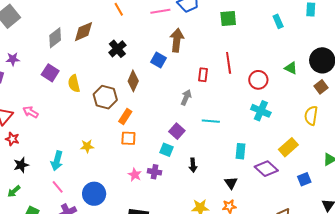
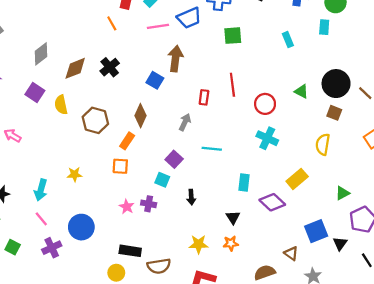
brown diamond: (84, 32) -> (75, 68), moved
brown diamond: (133, 81) -> (141, 116), moved
brown square: (321, 87) -> (334, 113), turned -32
orange rectangle: (125, 116) -> (127, 141), moved
blue square: (304, 179) -> (316, 231), moved, size x1.5

